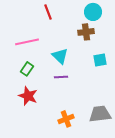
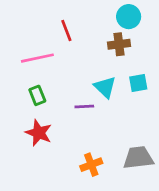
red line: (48, 12) -> (66, 30), moved
cyan triangle: (60, 56) -> (105, 87), moved
green rectangle: (27, 69) -> (37, 95), turned -56

